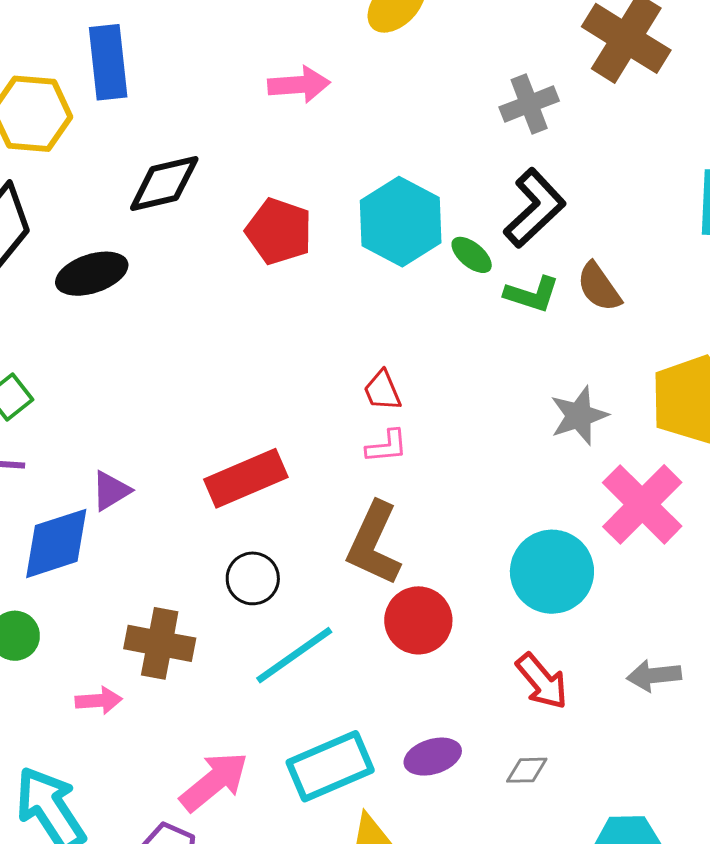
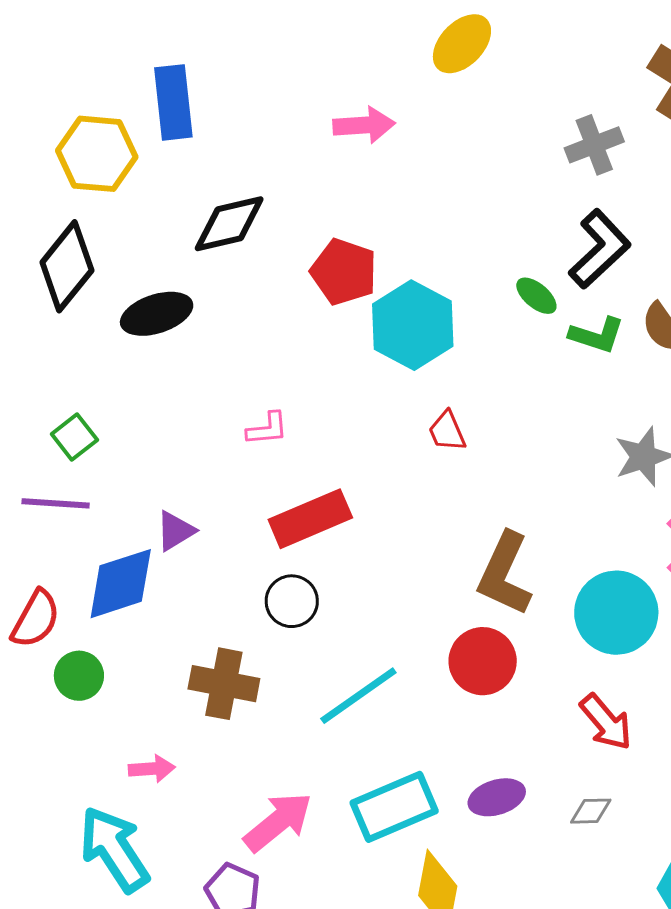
cyan hexagon: (401, 222) -> (413, 325), moved
pink L-shape: (387, 446) -> (267, 429), moved
brown L-shape: (374, 544) -> (505, 574), moved
black circle: (253, 578) -> (292, 601), moved
pink arrow: (99, 701) -> (152, 769), moved

